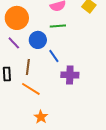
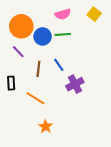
blue circle: (38, 40) -> (43, 36), moved
brown line: (28, 67) -> (38, 69), moved
purple cross: (70, 75) -> (75, 84), turned -30

